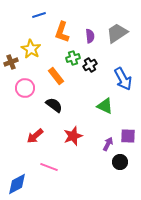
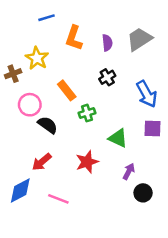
green cross: (73, 58) -> (87, 113), moved
black semicircle: (54, 105) -> (48, 125), moved
green triangle: (105, 106) -> (118, 138), moved
purple square: (128, 136) -> (153, 129), moved
blue diamond: (17, 184) -> (20, 191), moved

